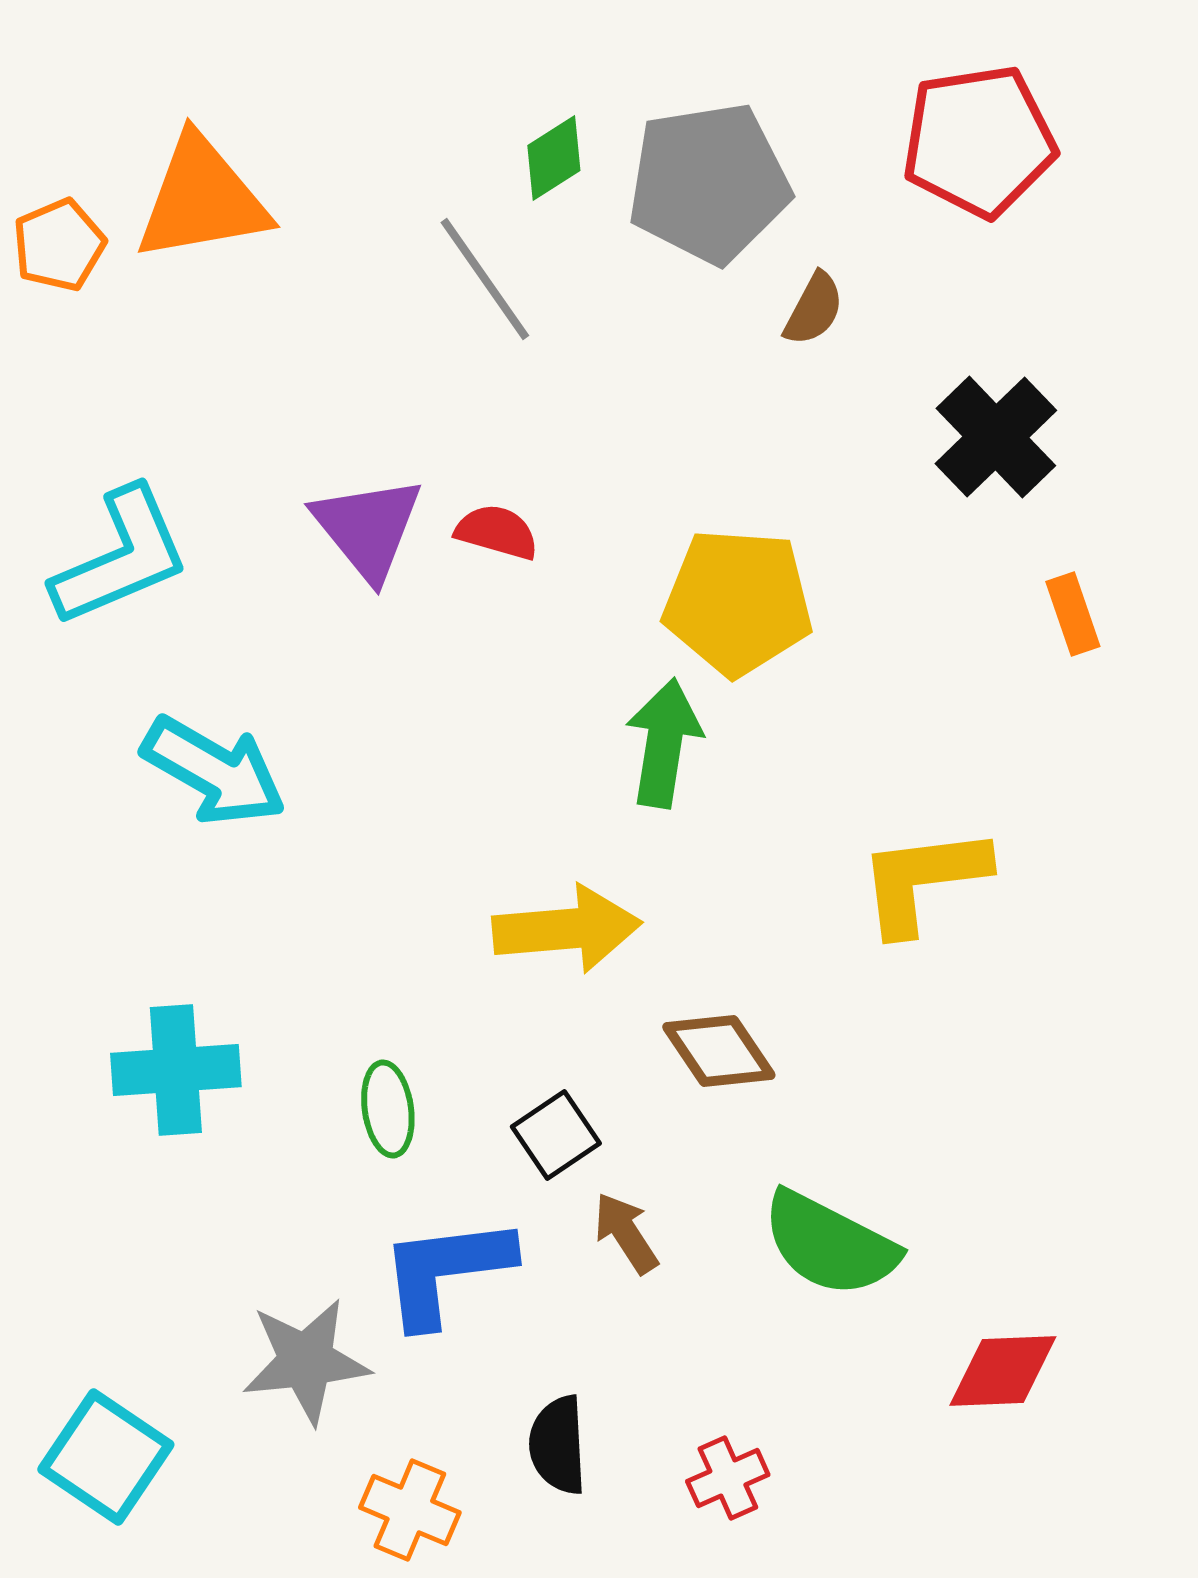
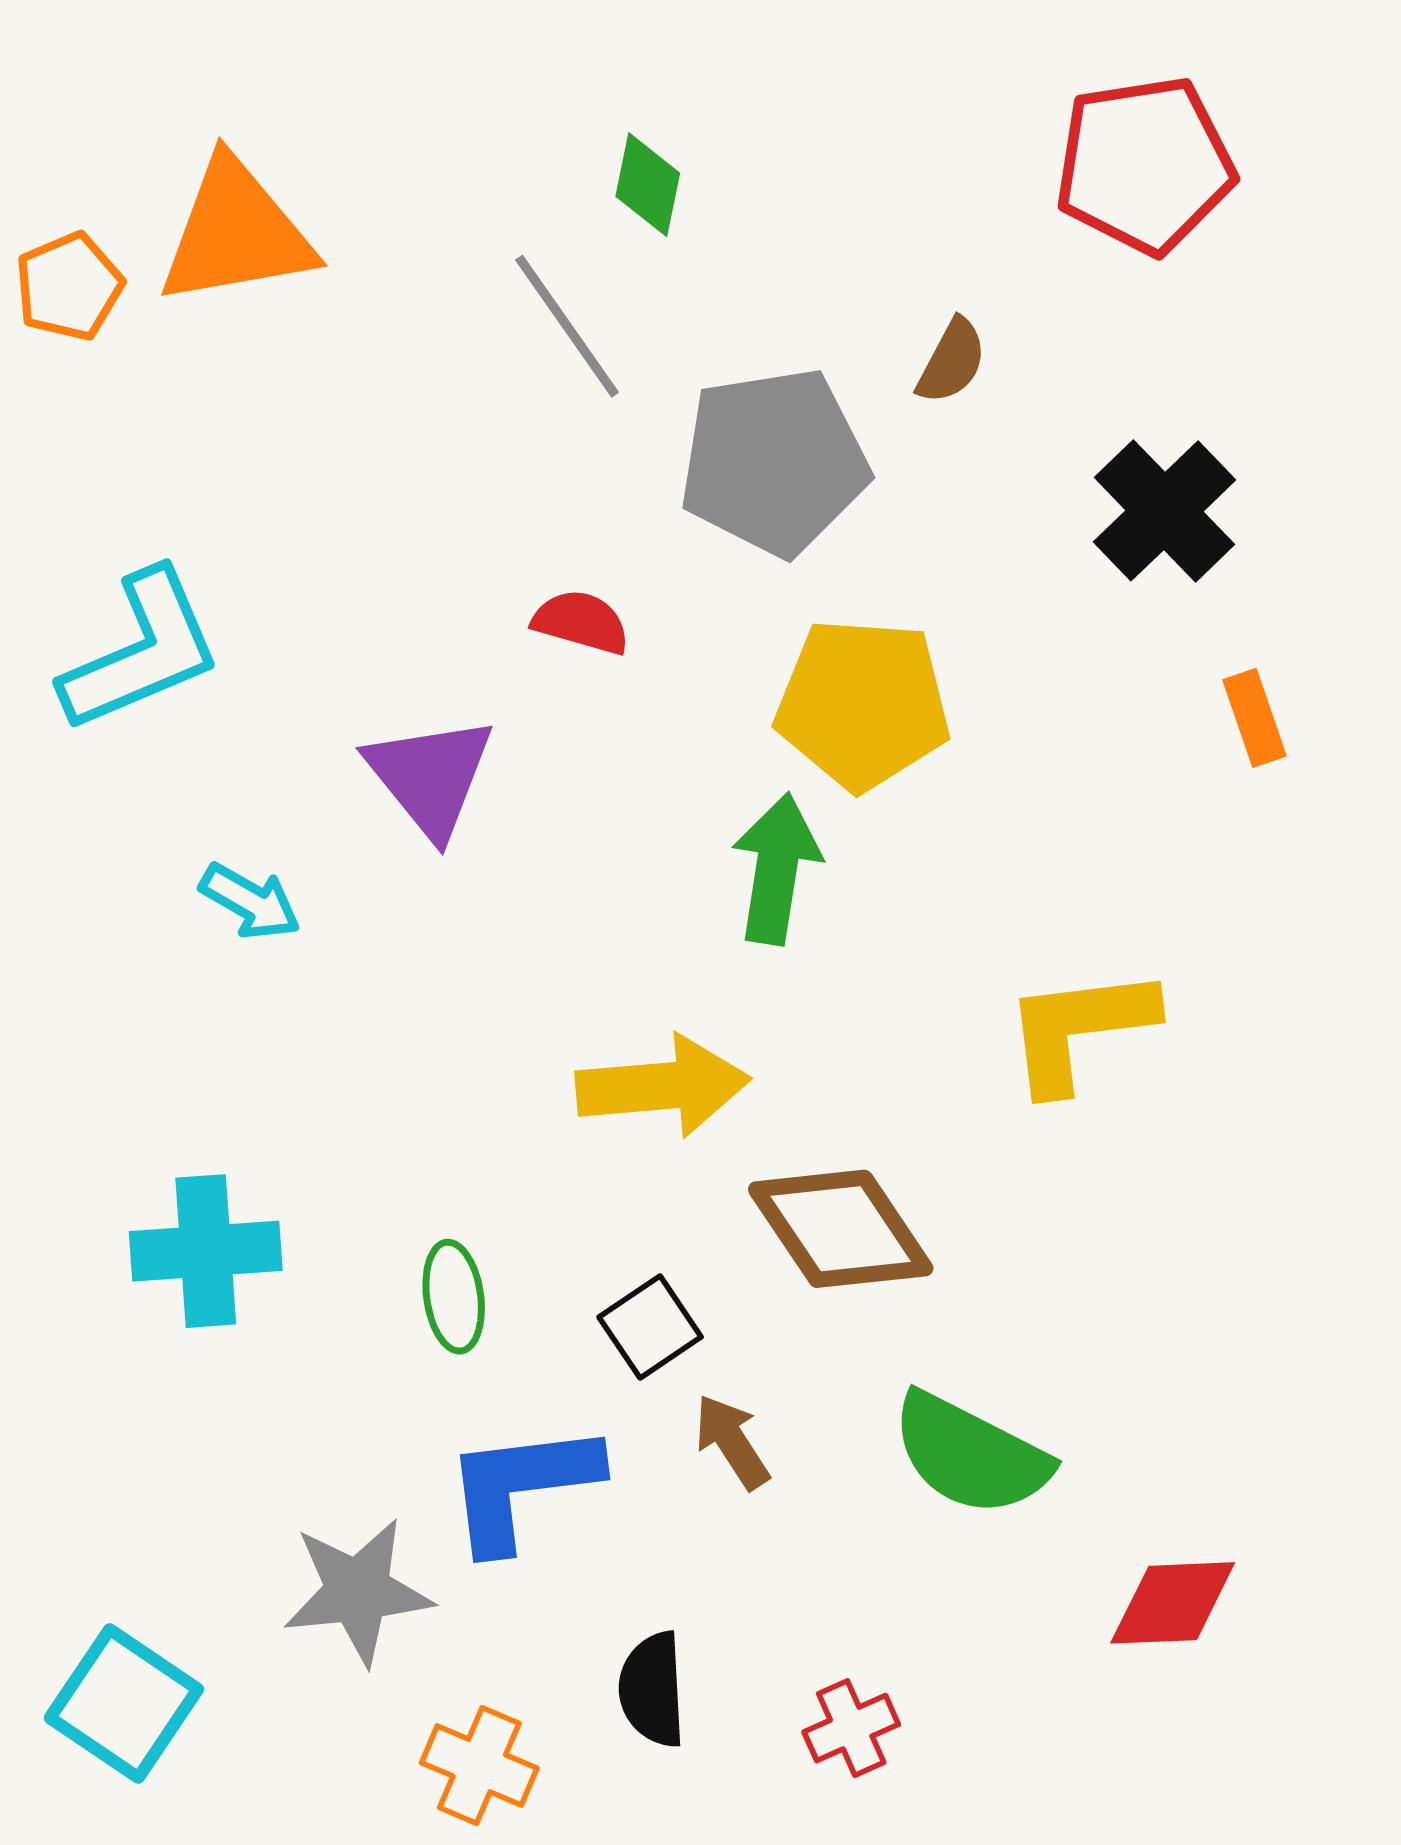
green diamond: (554, 158) -> (648, 185), turned -46
gray pentagon: (709, 183) -> (774, 462), moved
purple triangle: (368, 528) -> (430, 776), moved
cyan arrow: (214, 771) -> (250, 901), size x0.6
brown diamond: (719, 1051) -> (841, 1229), size x1.4

